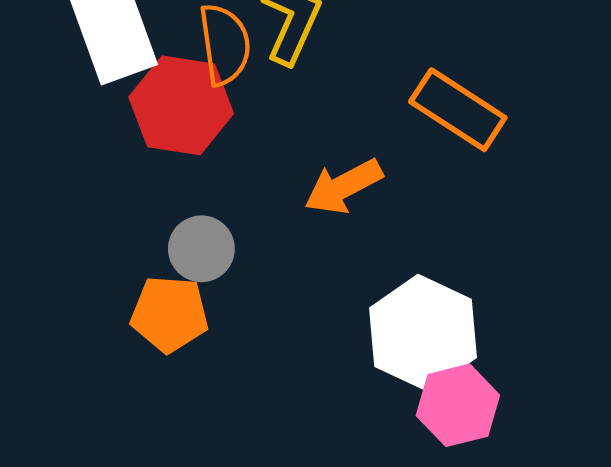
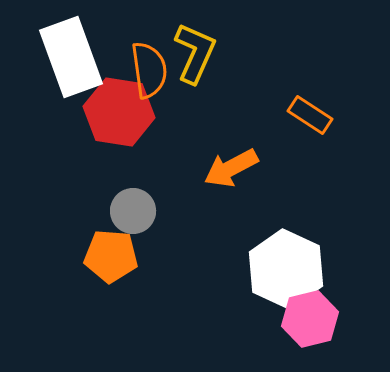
orange rectangle: (458, 110) -> (310, 115), size x0.7

